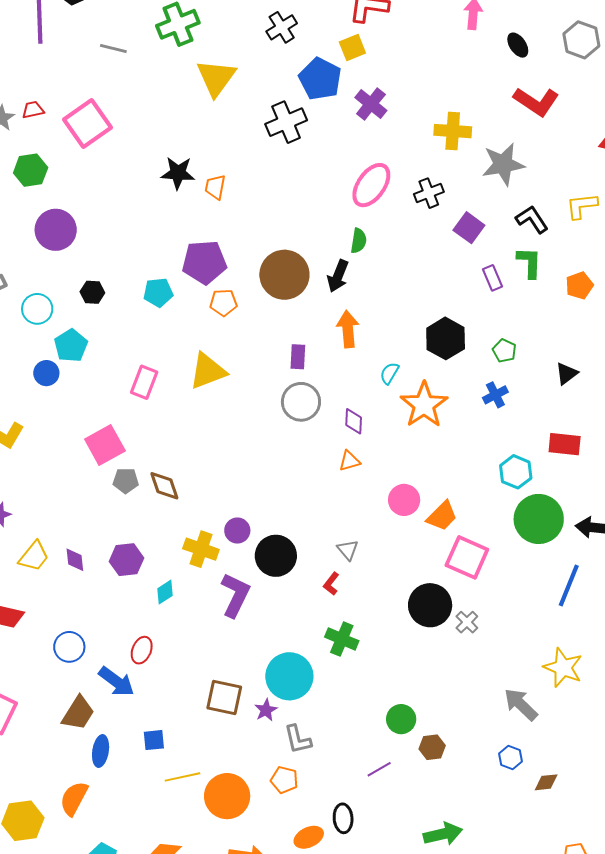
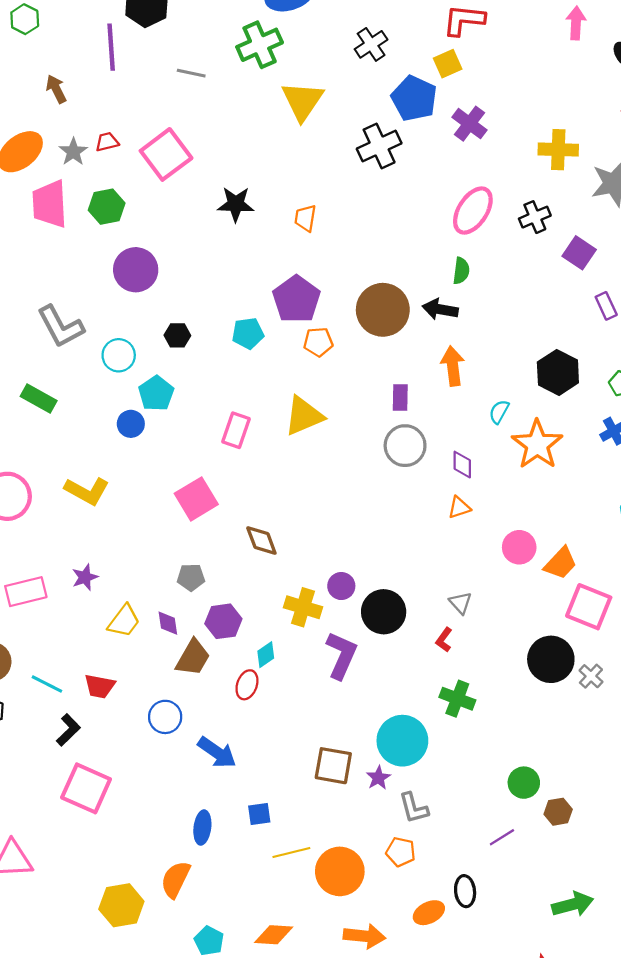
black star: (178, 173) -> (236, 204), moved
purple pentagon: (204, 262) -> (296, 299), turned -30
black arrow: (338, 276) -> (440, 309), turned 80
gray pentagon: (126, 481) -> (191, 577), moved
red ellipse: (142, 650) -> (247, 685), moved
brown trapezoid: (78, 713) -> (193, 658), moved

